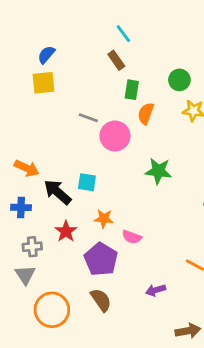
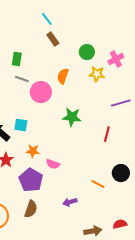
brown rectangle: (116, 60) -> (53, 39), moved
green rectangle: (132, 90) -> (17, 59), moved
brown semicircle: (101, 300) -> (31, 209), turned 54

